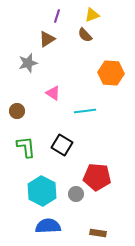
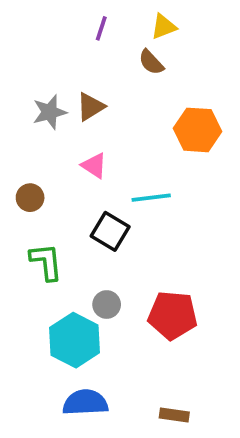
brown triangle: (47, 39) -> (91, 107), moved
black square: (62, 145) -> (110, 231), moved
gray circle: (76, 194) -> (107, 305), moved

